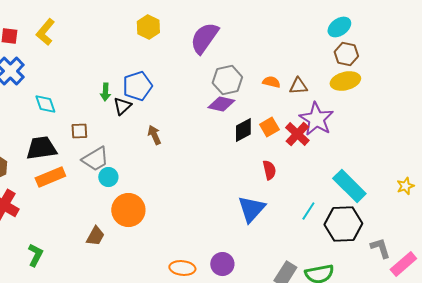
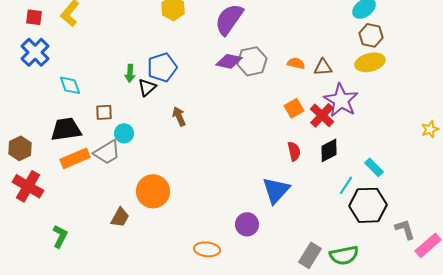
purple diamond: (221, 104) -> (229, 61), moved
black diamond: (243, 130) -> (329, 150), moved
gray trapezoid: (95, 159) -> (107, 152), moved
cyan circle: (108, 177) -> (124, 133), moved
cyan rectangle: (349, 186) -> (374, 167), size x0.6
yellow star: (405, 186) -> (430, 129), moved
cyan line: (308, 211) -> (346, 185), moved
purple circle: (222, 264) -> (247, 224), moved

